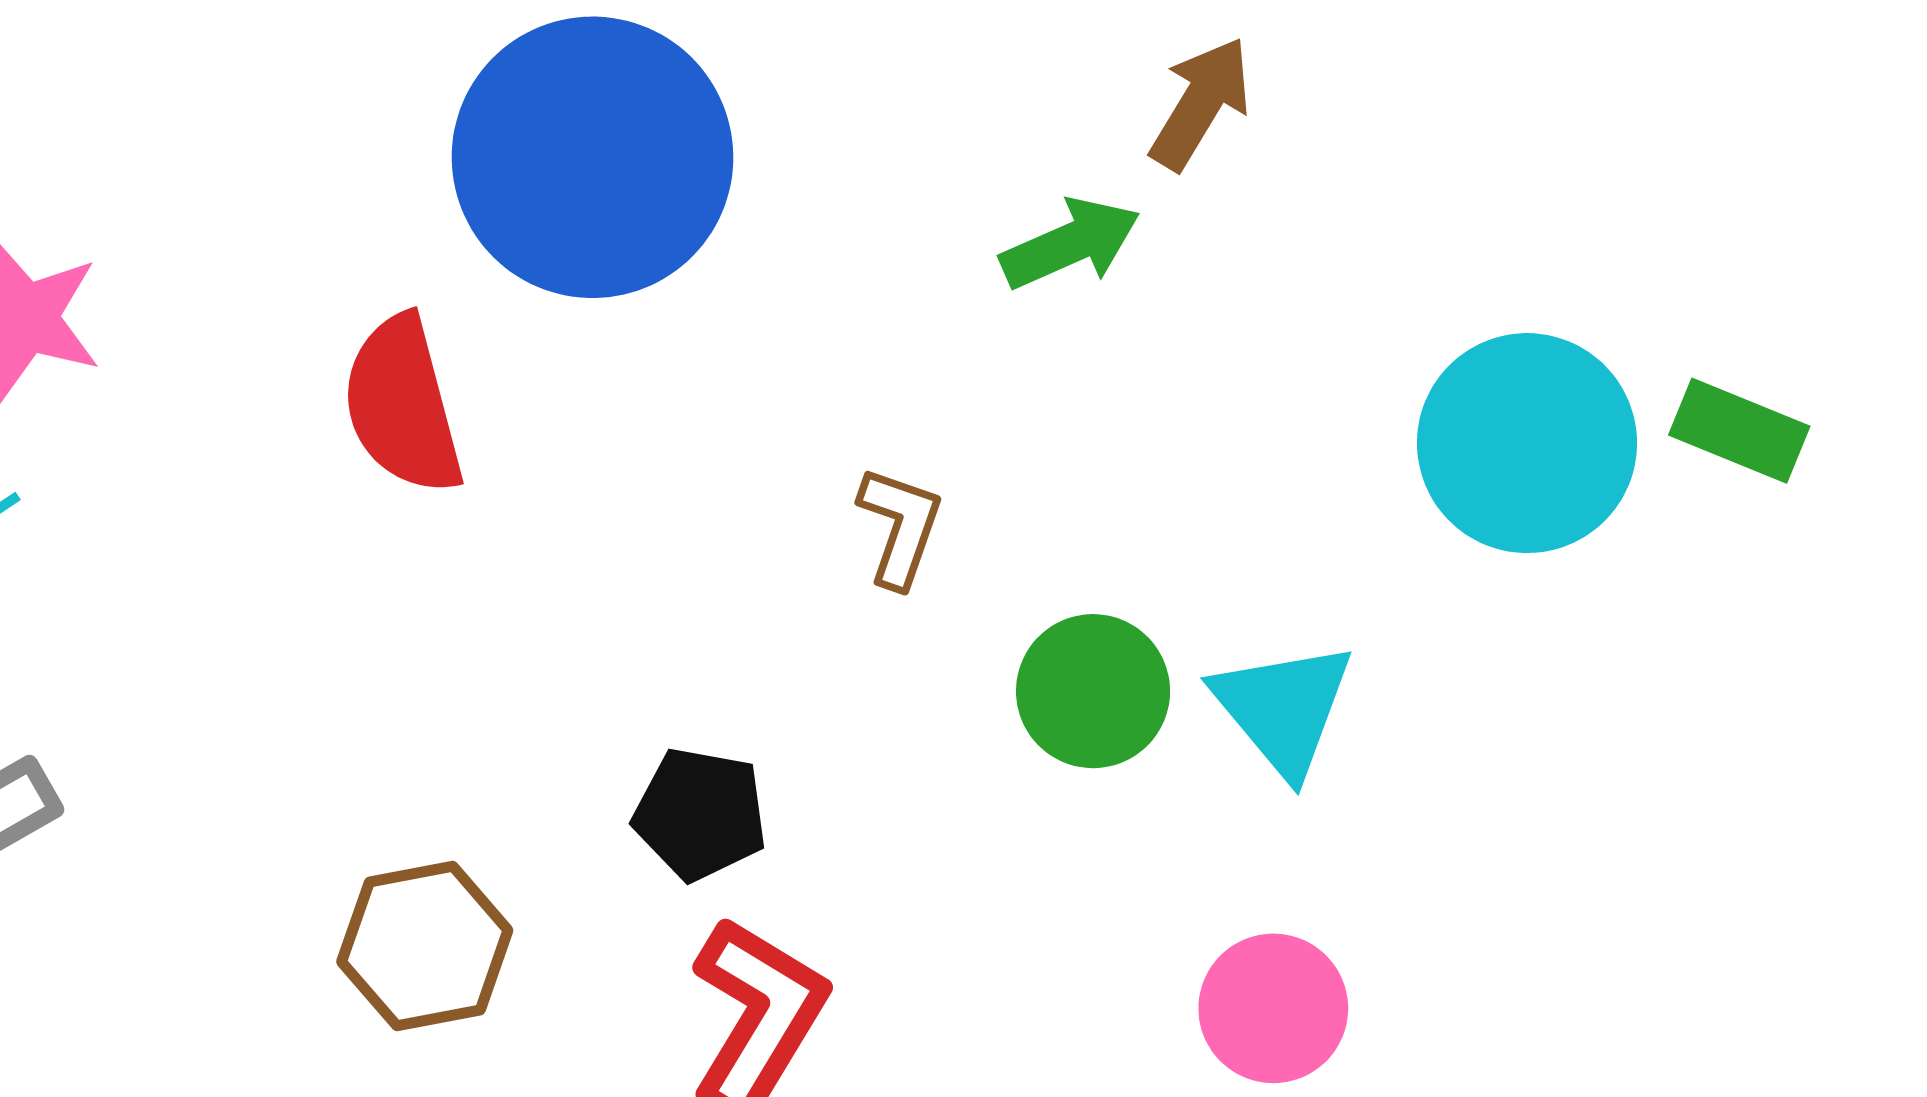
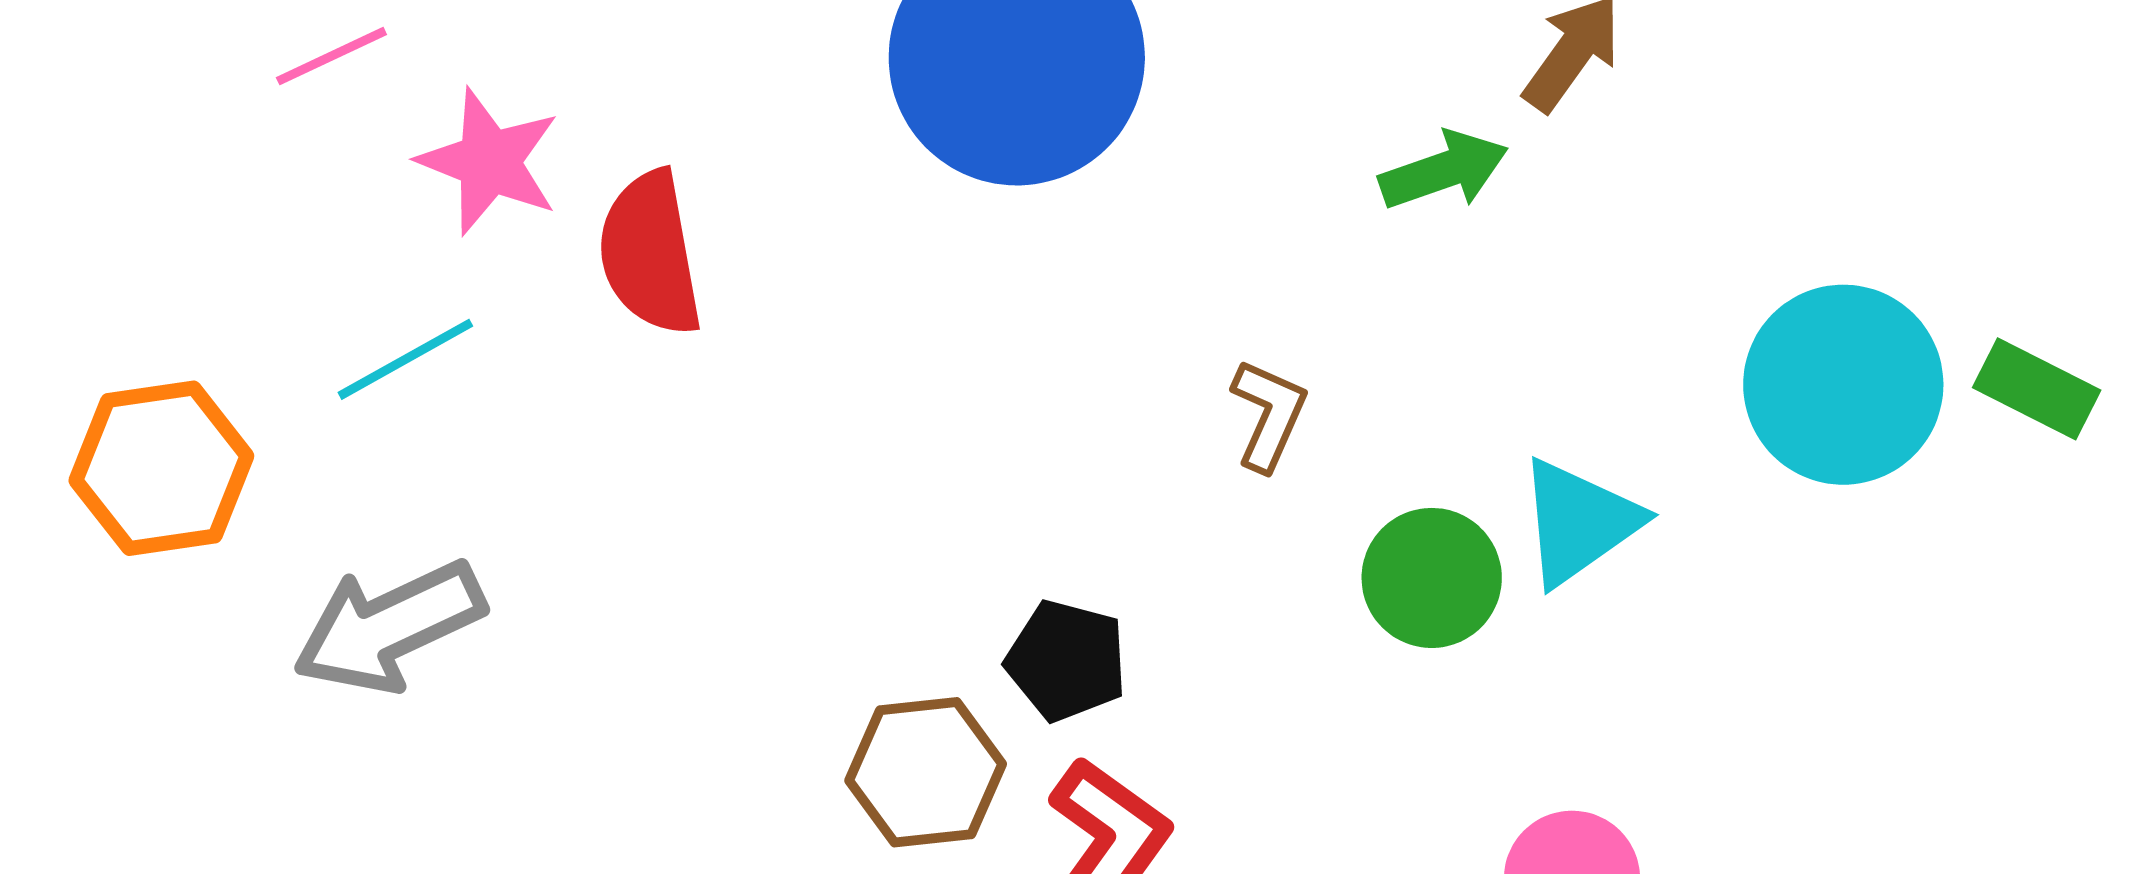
red semicircle: (403, 405) -> (650, 253), moved
cyan triangle: (1283, 708) -> (1579, 522), moved, turned 30
brown hexagon: (425, 946) -> (926, 772), moved

